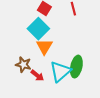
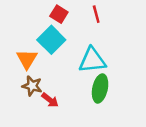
orange triangle: (44, 47) -> (27, 59), moved
cyan triangle: (60, 72) -> (92, 60), moved, turned 35

